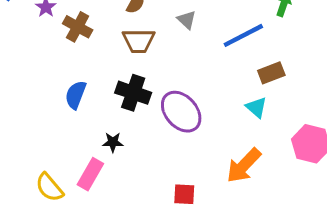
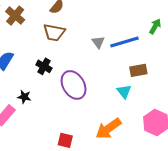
gray triangle: (187, 20) -> (98, 42), moved
black cross: (133, 93) -> (44, 66), size x0.7

